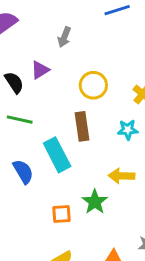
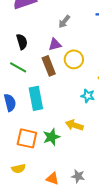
purple triangle: (40, 70) -> (55, 44), moved
brown rectangle: (82, 126) -> (49, 66), moved, turned -30
orange square: (62, 214) -> (27, 138), size x1.5

